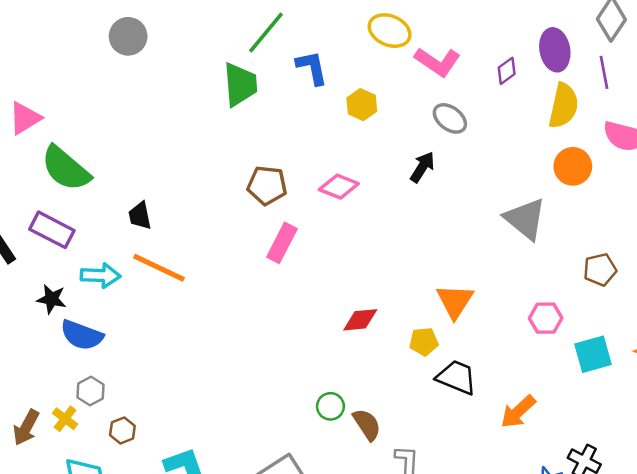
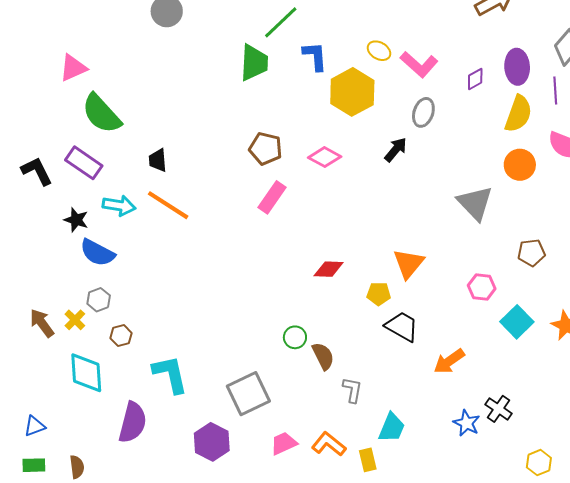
yellow ellipse: (390, 31) -> (379, 51), moved, size x0.7
yellow hexagon: (362, 105) -> (352, 92), size x1.8
gray ellipse: (450, 118) -> (423, 112), turned 64
cyan square: (593, 354) -> (517, 322), turned -36
brown arrow: (26, 428) -> (42, 323), turned 108

